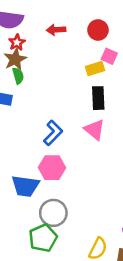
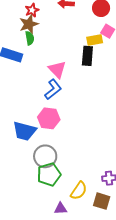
black rectangle: (98, 98) -> (87, 56), moved
pink triangle: (94, 130) -> (57, 69), moved
green pentagon: (43, 238) -> (49, 174), moved

